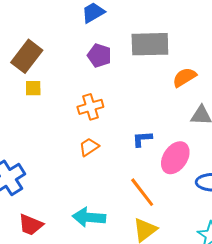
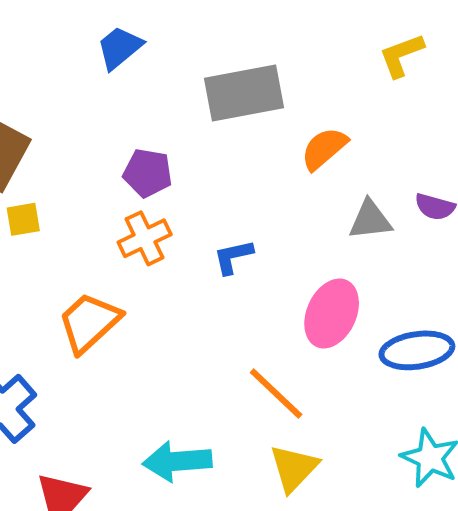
purple pentagon: (99, 55) -> (148, 173), moved
blue L-shape: (142, 139) -> (233, 257), moved
orange trapezoid: (89, 147) -> (89, 322), moved, size x1.6

